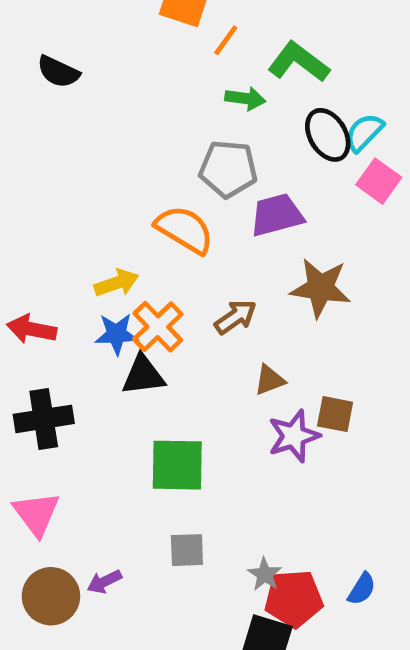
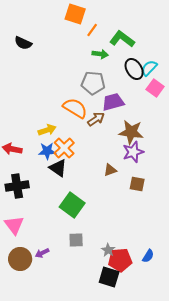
brown arrow: (235, 317) -> (96, 119), moved
black triangle: (143, 375) -> (58, 168), turned 42
purple star: (294, 436) -> (133, 152), moved
green square: (177, 465) -> (72, 205), turned 35

